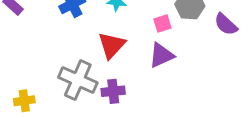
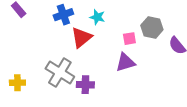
red triangle: (112, 45) -> (81, 37), moved

